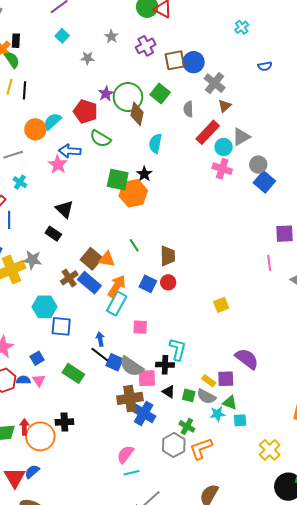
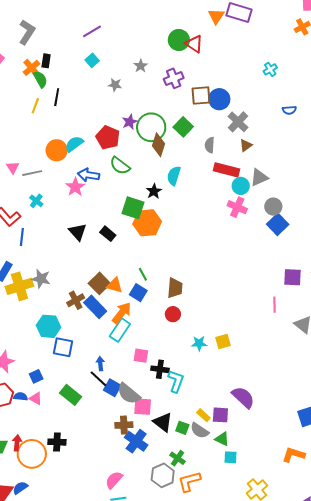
black line: (25, 90) -> (57, 97), moved
red rectangle: (208, 132) -> (226, 170), turned 55
black star: (144, 174) -> (154, 191), moved
black rectangle: (53, 234) -> (108, 234), moved
blue square: (148, 284) -> (138, 293), moved
black cross: (165, 365) -> (160, 369), moved
pink triangle: (39, 380) -> (36, 398), turned -32
black triangle: (169, 392) -> (163, 422), size x1.5
brown cross: (130, 398) -> (124, 425), size x0.7
cyan star: (217, 414) -> (199, 343), moved

